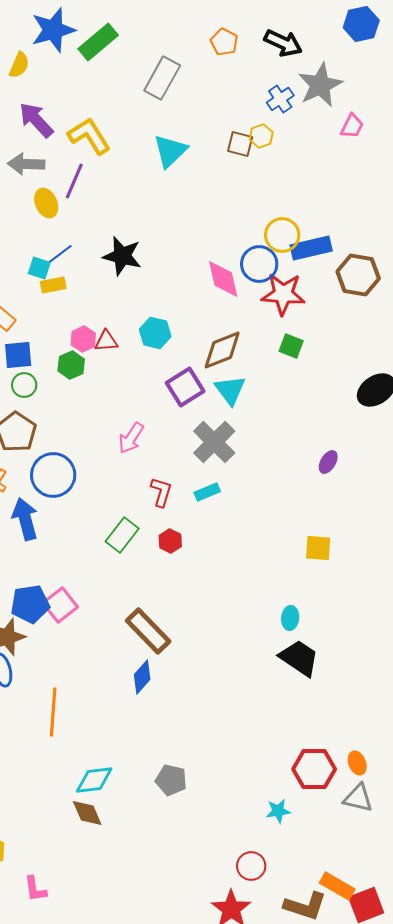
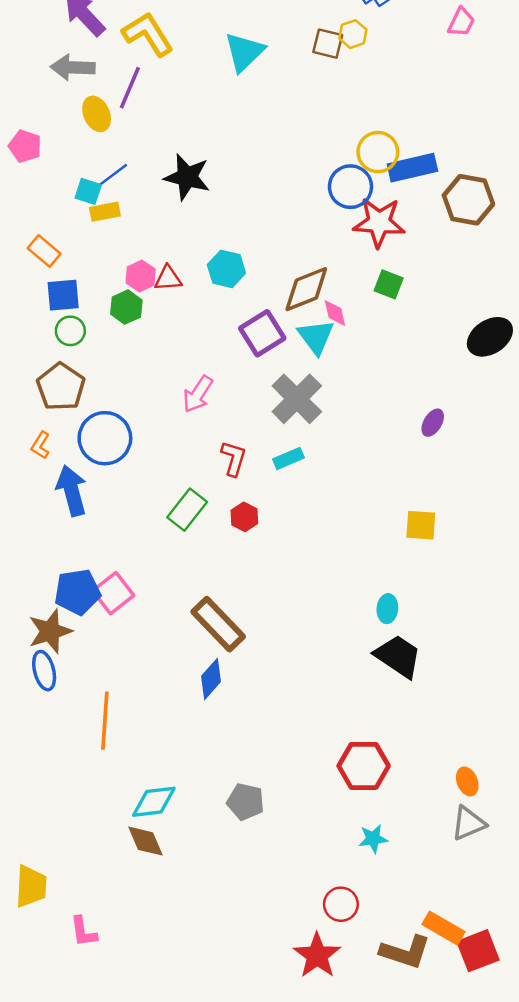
pink diamond: (223, 279) -> (335, 313), moved, size x0.6
red hexagon: (314, 769) -> (364, 766), moved
gray triangle: (358, 798) -> (468, 823), turned -36

